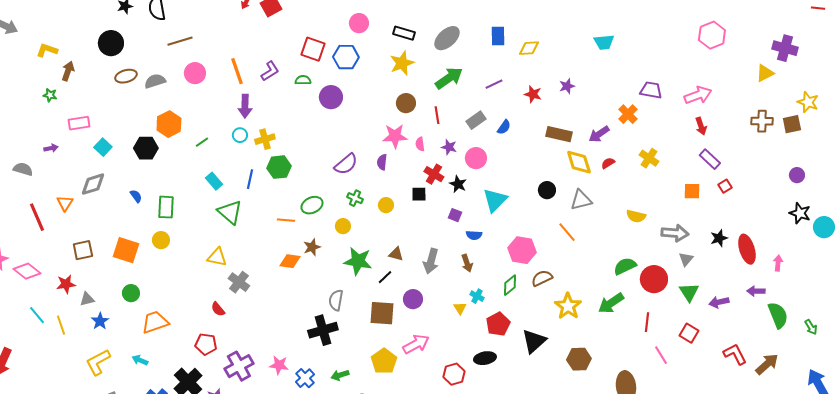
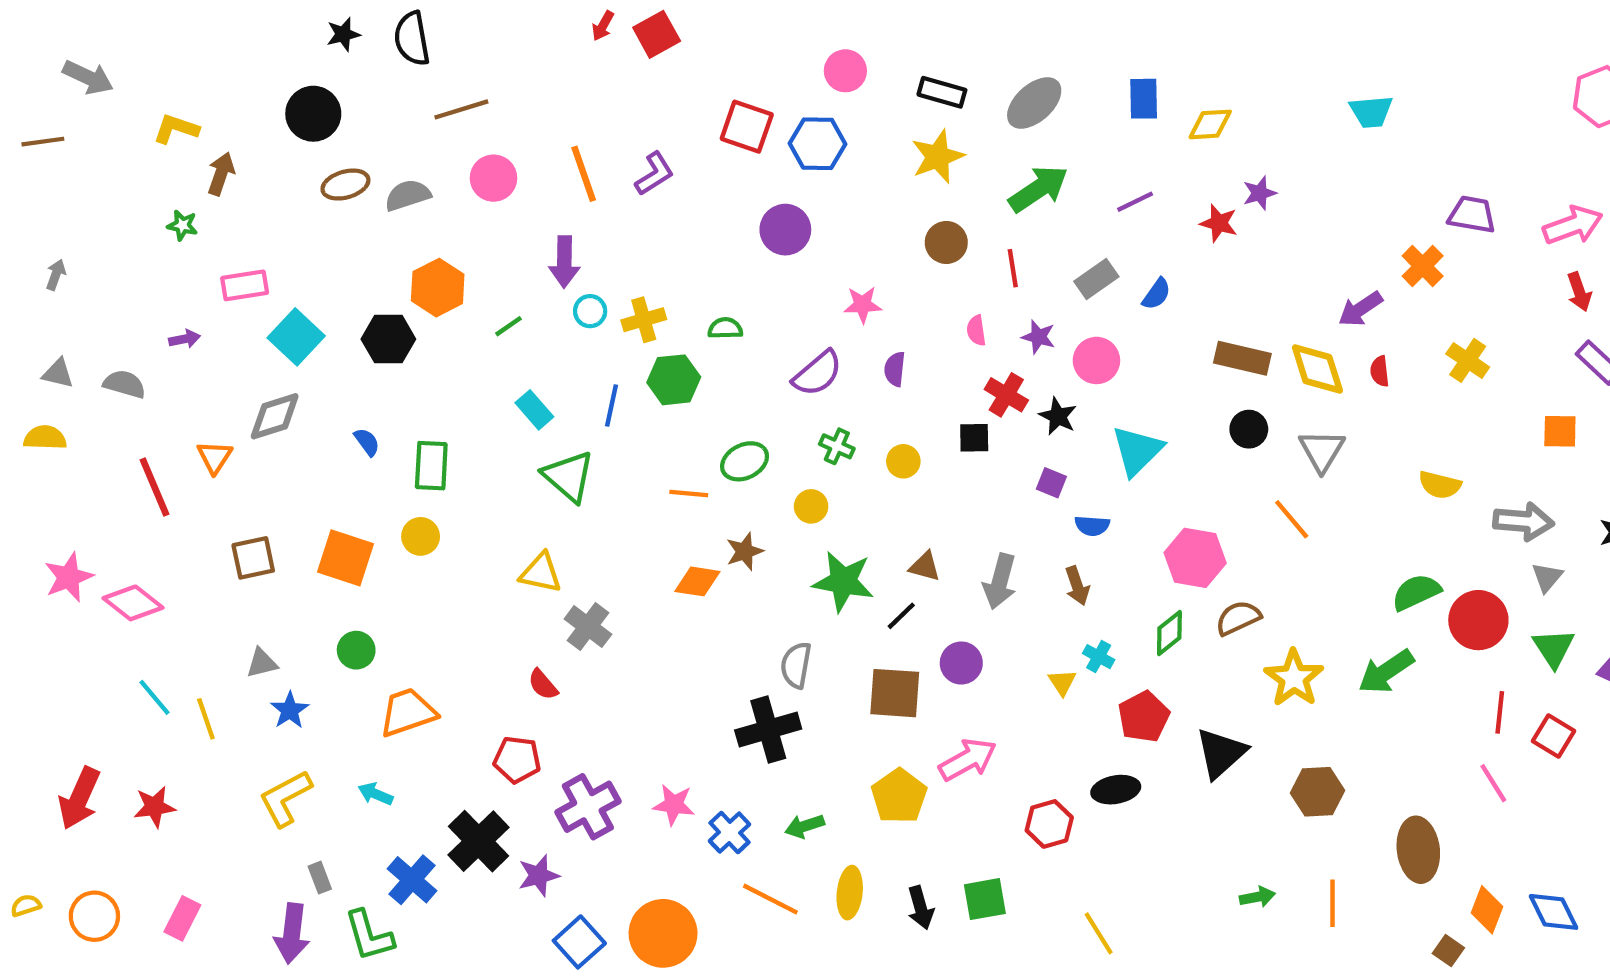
green semicircle: (303, 80) -> (725, 328), moved
purple star: (567, 86) -> (1260, 193), moved
purple arrow: (245, 106) -> (564, 262), moved
brown rectangle: (559, 134) -> (1242, 358), moved
pink star: (395, 136) -> (863, 305), moved, size x0.7
cyan square: (103, 147) -> (296, 337), size x1.4
red semicircle: (608, 163) -> (1380, 371), turned -64
gray triangle: (581, 200) -> (1322, 451), turned -45
red star: (66, 284) -> (154, 807), moved
red line: (647, 322) -> (1500, 712), moved

